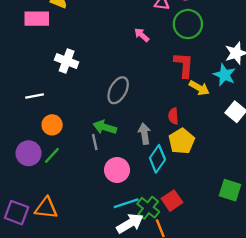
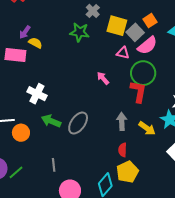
red L-shape: (184, 65) -> (138, 92), moved
orange circle: (52, 125) -> (21, 133), moved
green arrow: (105, 127) -> (51, 121), moved
gray arrow: (144, 134) -> (122, 121), moved

